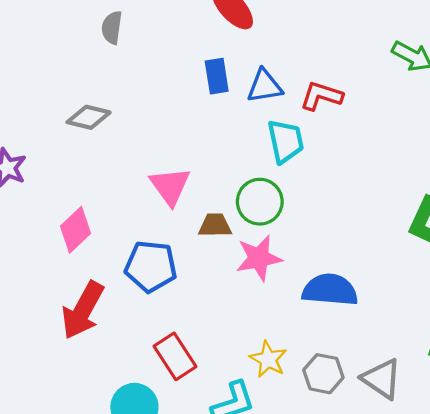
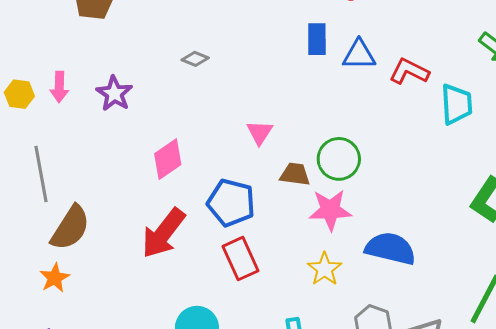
gray diamond: (89, 117) -> (195, 59), size x0.7
cyan trapezoid: (286, 141) -> (456, 104), moved
pink triangle: (170, 186) -> (260, 132), size x0.7
red rectangle: (175, 356) -> (241, 259), moved
yellow star: (268, 359) -> (325, 269), moved

